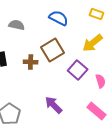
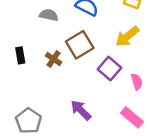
gray semicircle: (17, 25) -> (49, 15), moved
brown cross: (31, 62) -> (54, 59), turned 32

